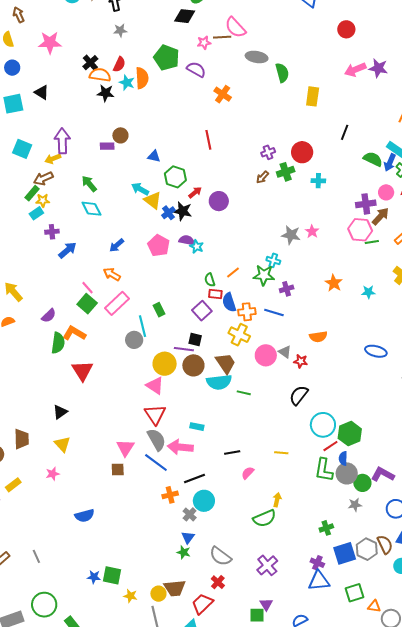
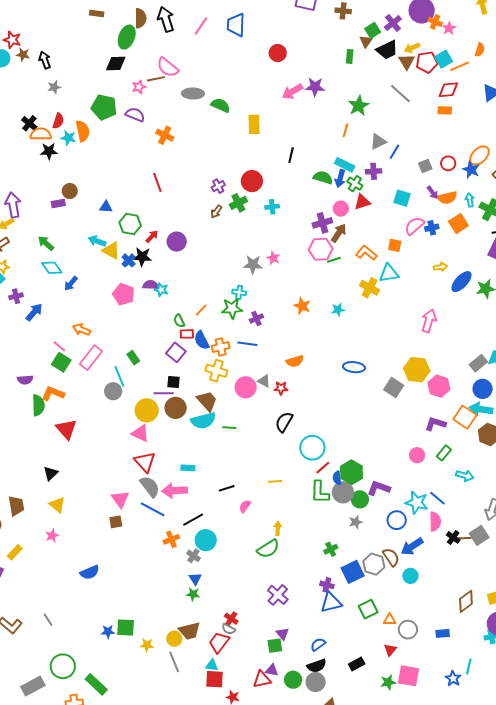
green semicircle: (282, 73) -> (221, 105), turned -42
blue arrow: (117, 245) -> (71, 284), moved
purple semicircle: (49, 316) -> (25, 380), turned 49
green hexagon: (350, 434) -> (352, 472), moved
gray semicircle: (220, 556) -> (229, 629), moved, size x0.6

